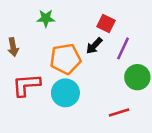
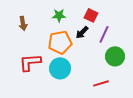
green star: (46, 18) -> (59, 15), moved
brown arrow: (13, 47) -> (23, 23), moved

